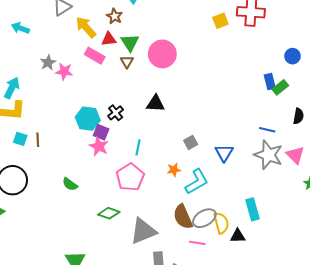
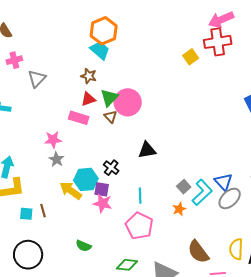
yellow arrow: (86, 27) -> (71, 191), moved
green triangle: (130, 43) -> (109, 98), turned 30
pink circle: (162, 54) -> (128, 102), moved
gray star: (48, 63) -> (56, 159), moved
gray square: (191, 142) -> (184, 187), moved
cyan L-shape: (197, 182) -> (202, 192), moved
gray ellipse: (204, 218) -> (230, 198), moved
yellow semicircle: (221, 223) -> (236, 249), turned -150

